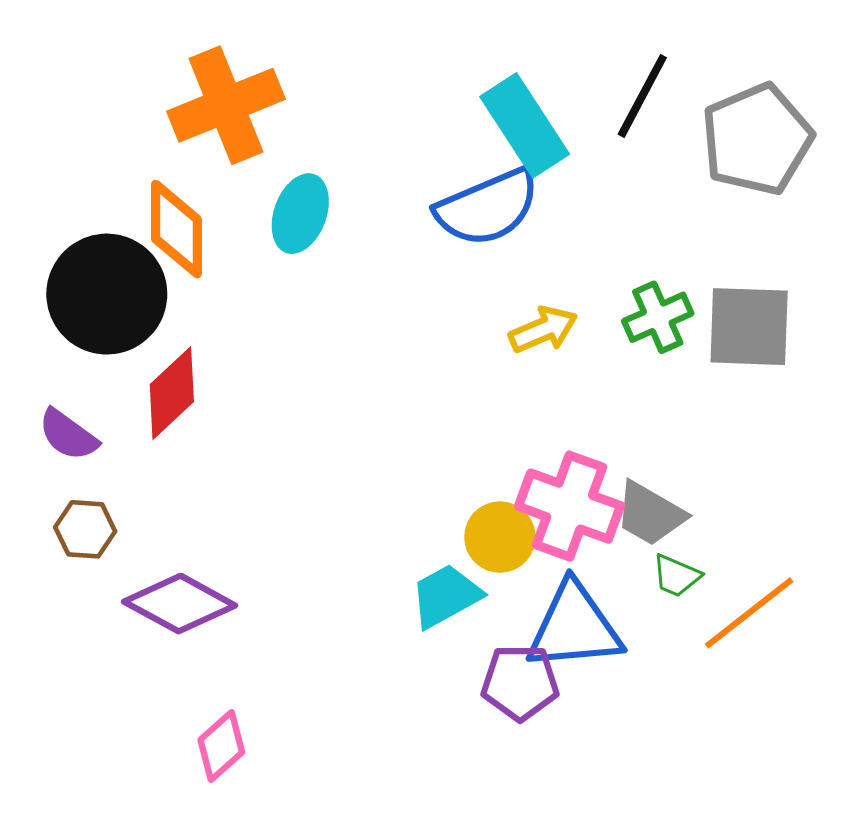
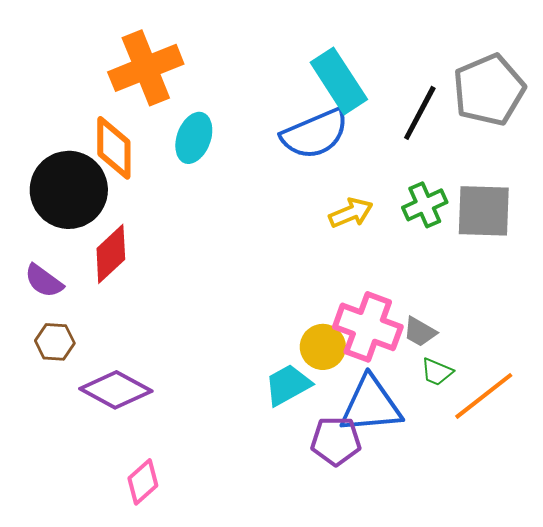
black line: (642, 96) -> (420, 113), moved
gray trapezoid: (650, 514) -> (420, 332), size x0.7

